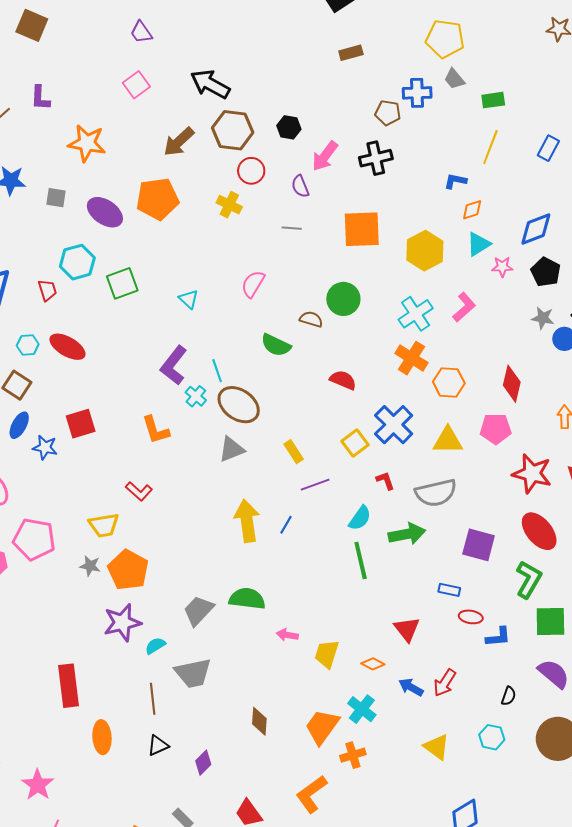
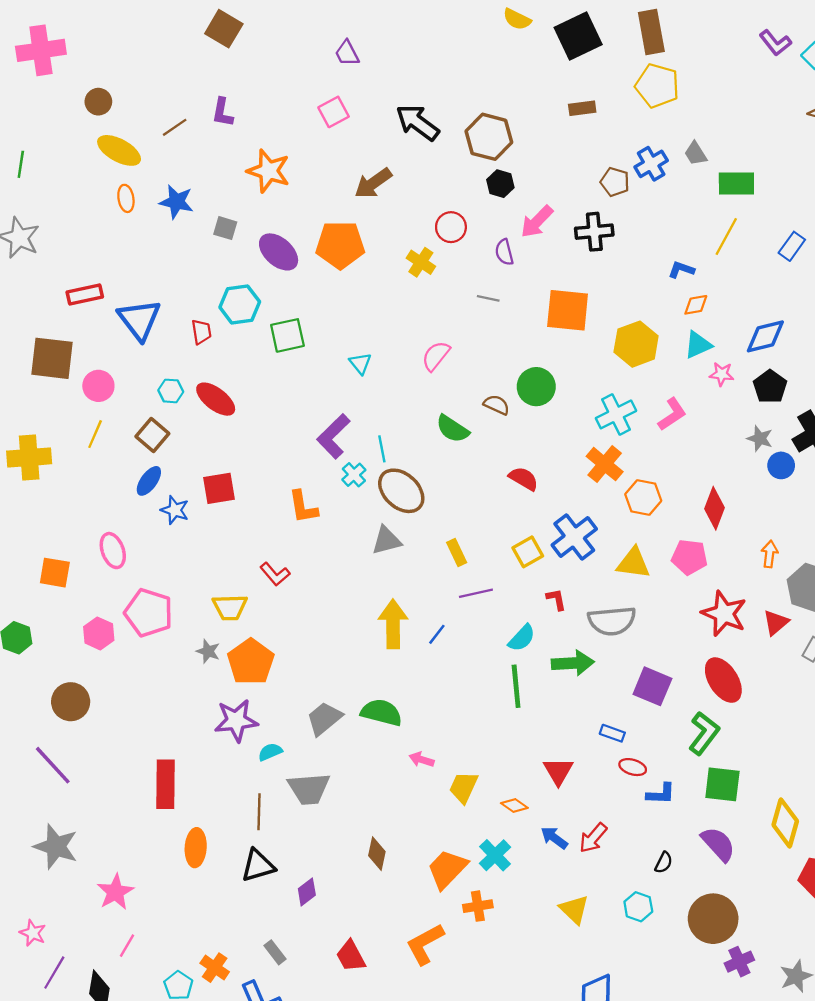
yellow pentagon: (445, 39) -> (657, 86), moved
blue cross: (417, 93) -> (651, 164), turned -36
green rectangle: (493, 100) -> (736, 183), size x1.4
brown hexagon: (233, 130) -> (489, 137), moved
black triangle: (158, 745) -> (258, 866), size x1.4

